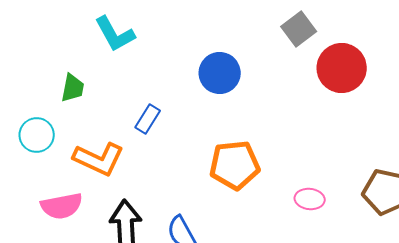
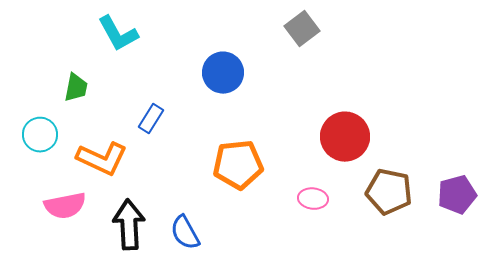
red circle: (342, 68) -> (345, 137), moved

